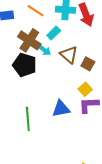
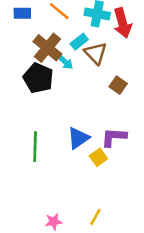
brown triangle: (69, 55) -> (96, 53), moved
yellow square: (85, 89) -> (98, 157), moved
blue triangle: (61, 109) -> (78, 138), turned -30

